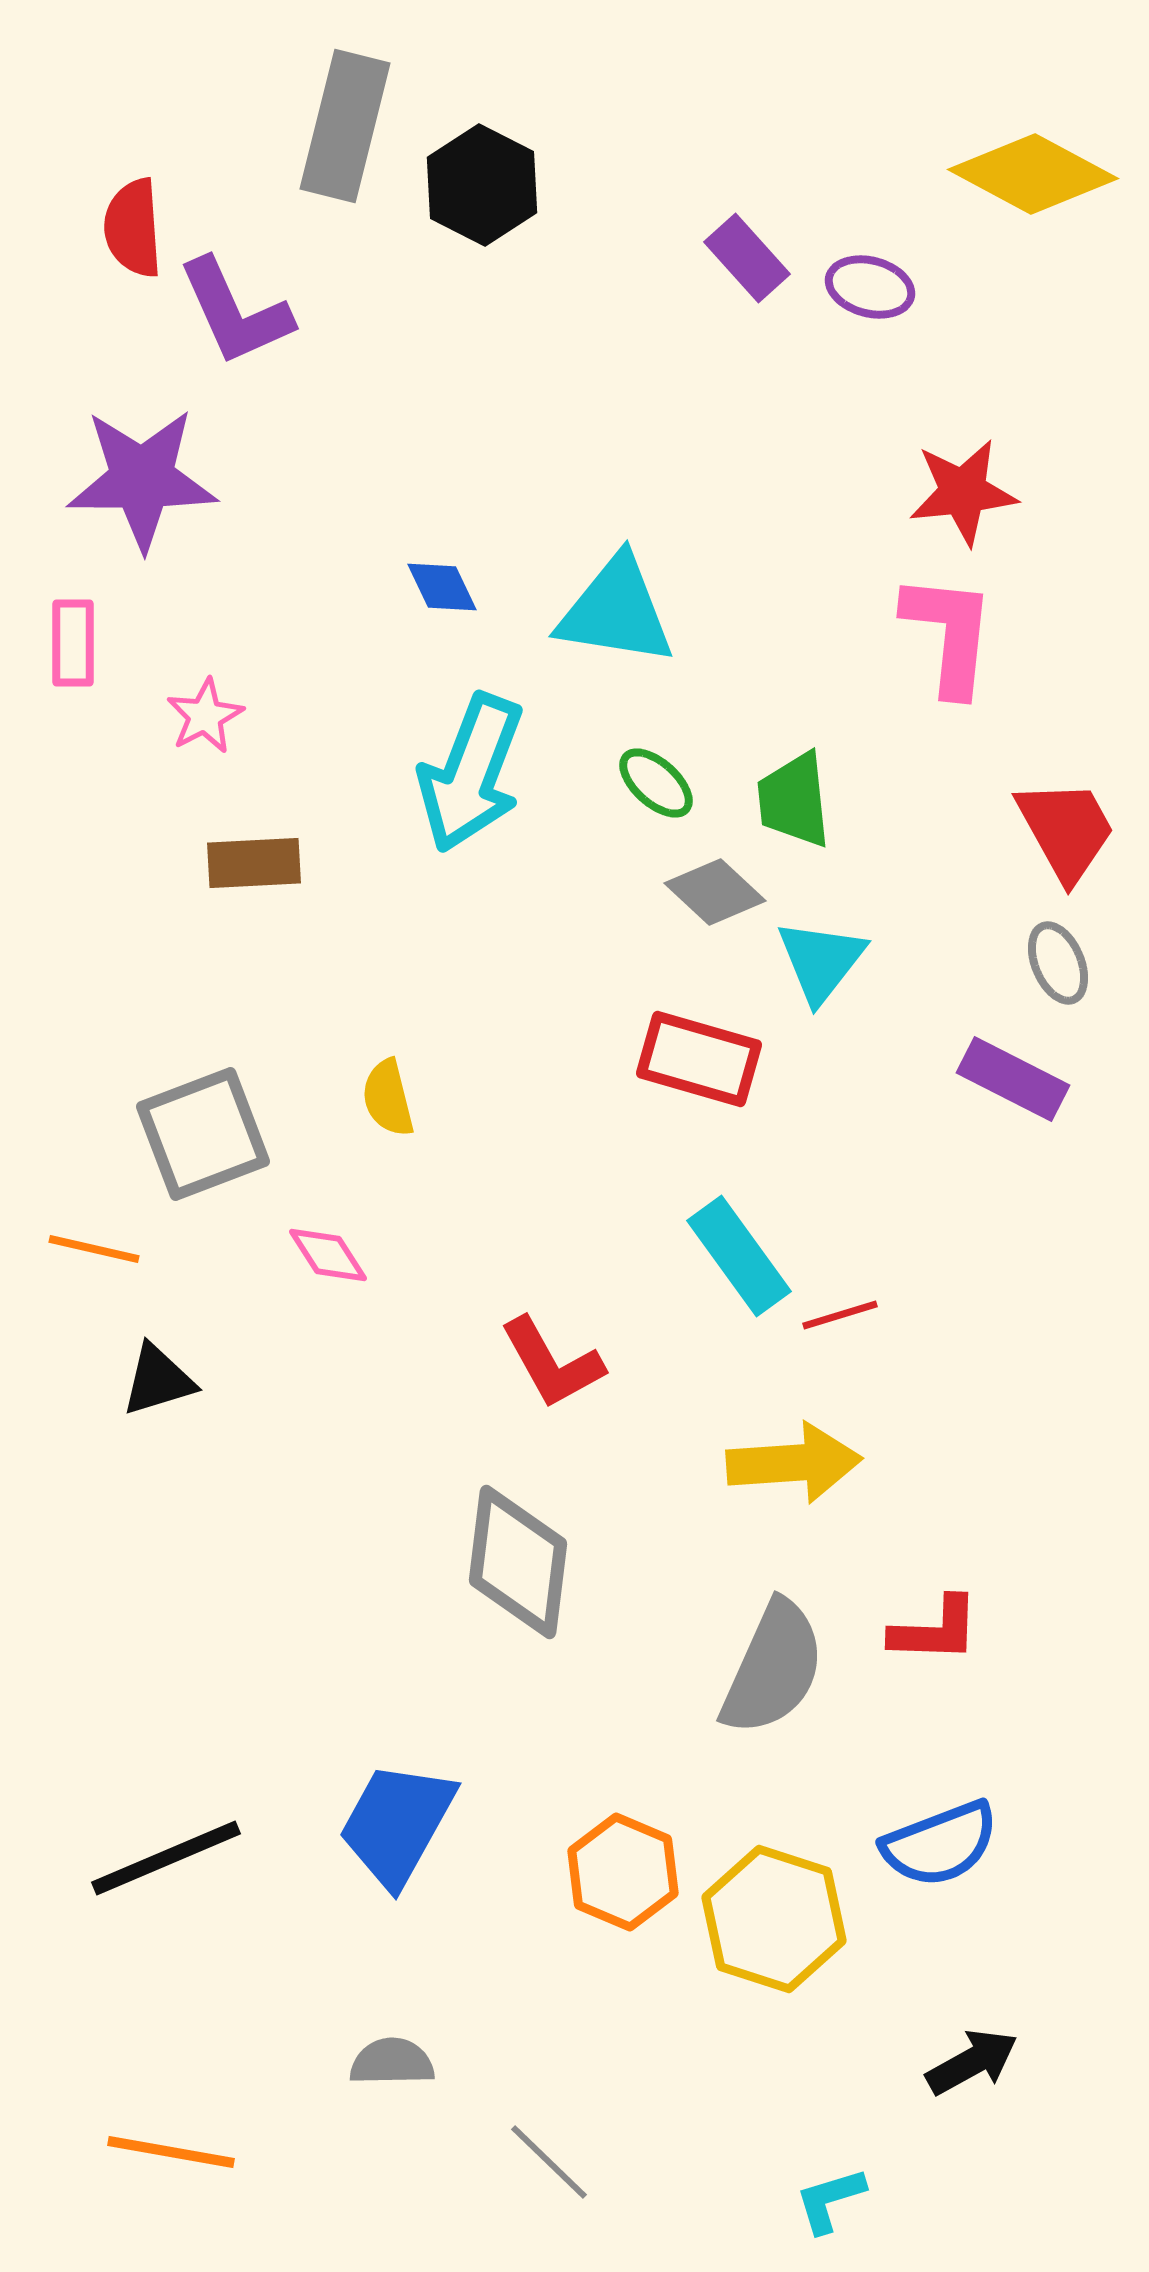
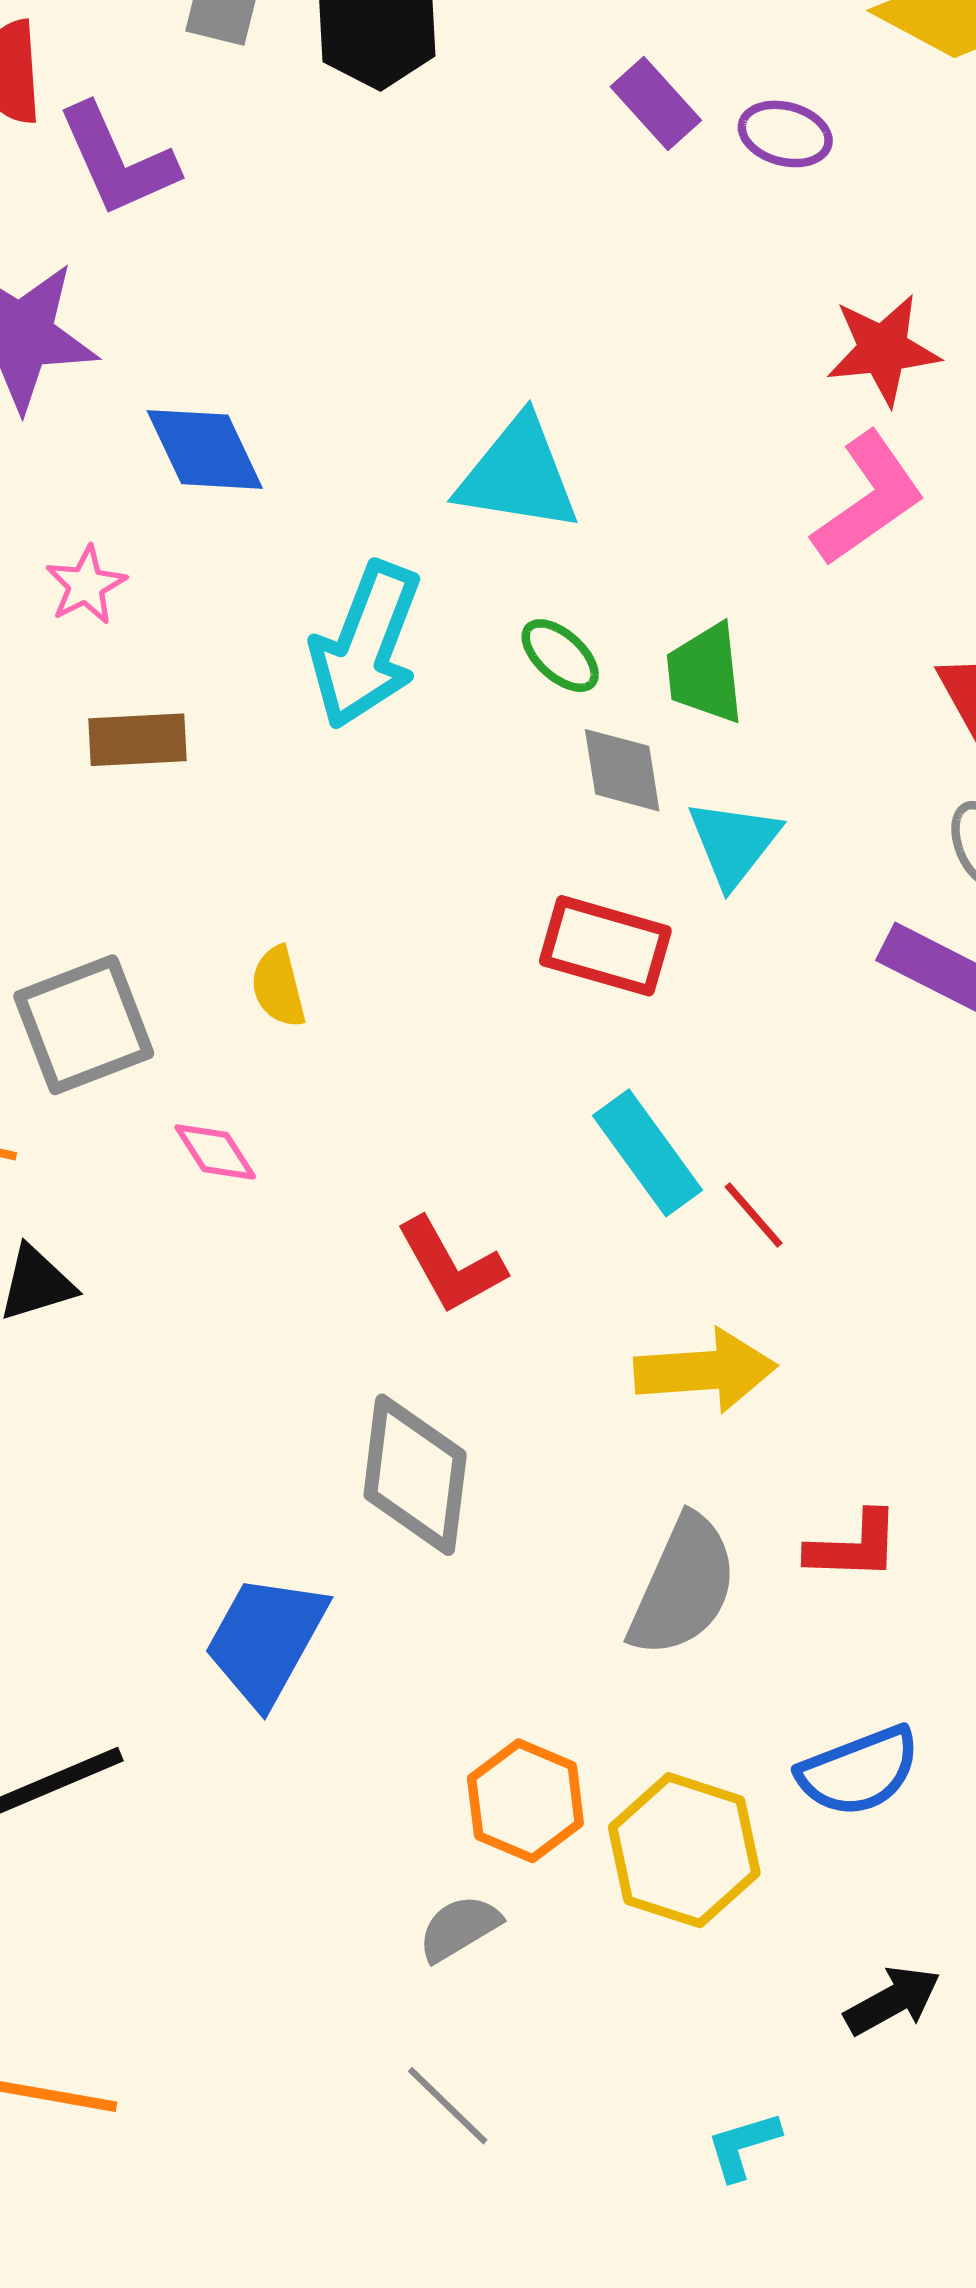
blue diamond: (442, 587) -> (205, 449), moved, size x1.6
pink L-shape: (949, 634) -> (868, 499), turned 49
gray diamond: (715, 892) -> (622, 770), turned 38
red line: (840, 1315) -> (754, 1215), turned 66
blue trapezoid: (397, 1824) -> (266, 1640), moved
gray semicircle: (392, 2062) -> (459, 1928), moved, turned -30

